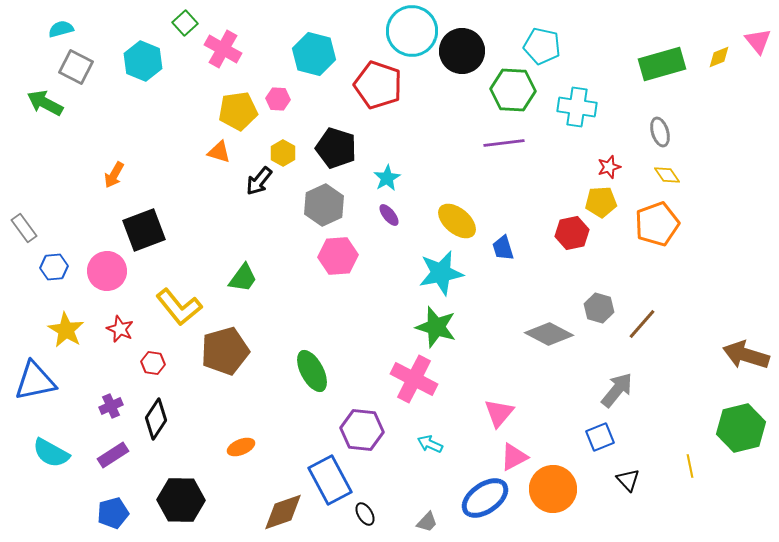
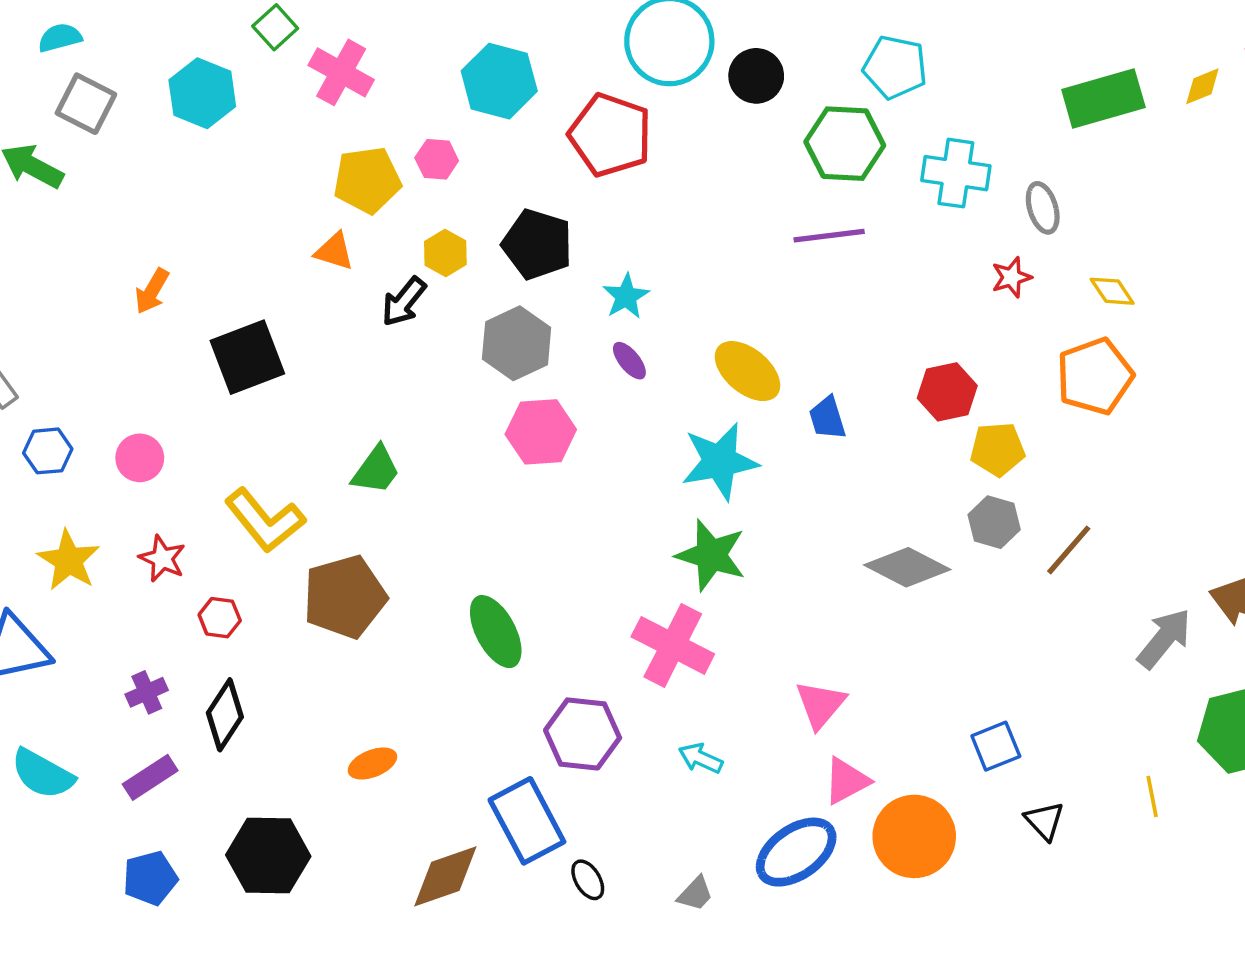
black circle: (462, 51) -> (756, 76), size x0.7
gray ellipse: (660, 132) -> (1043, 208), moved
yellow pentagon: (601, 202) -> (998, 449), moved
black square: (144, 230) -> (247, 357), moved
pink circle: (107, 271) -> (140, 458), size x0.7
gray arrow: (617, 390) -> (1164, 638), moved

